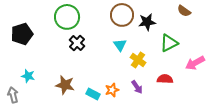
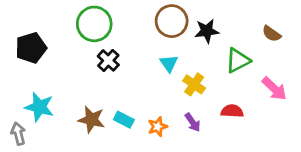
brown semicircle: (184, 11) -> (272, 34), moved
pink arrow: (195, 63) -> (274, 89), turned -108
cyan star: (28, 76) -> (39, 107), size x1.5
cyan rectangle: (93, 94) -> (124, 120), moved

